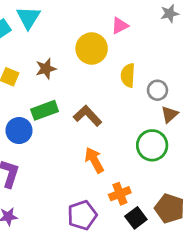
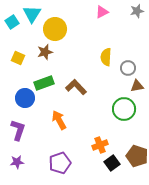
pink triangle: (120, 26) -> (102, 12), moved
yellow circle: (92, 48) -> (55, 29), moved
brown triangle: (170, 114) -> (137, 86), turned 32
orange arrow: (94, 160) -> (59, 120), moved
purple pentagon: (82, 215) -> (60, 163), moved

